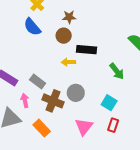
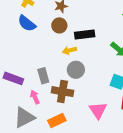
gray rectangle: (38, 82) -> (43, 76), turned 49
gray circle: (76, 93) -> (76, 70), moved
orange rectangle: (42, 128) -> (57, 120), turned -60

